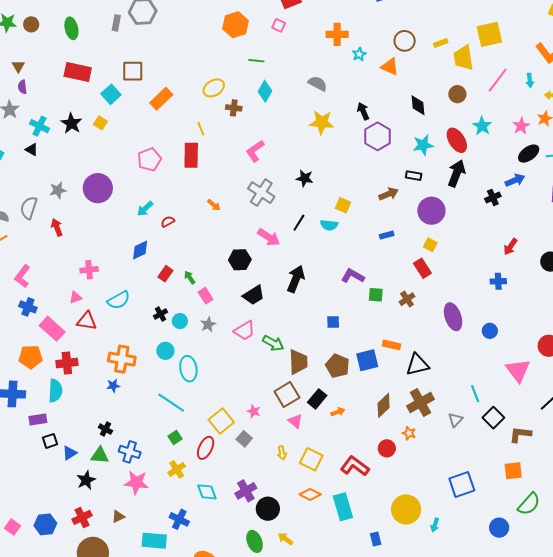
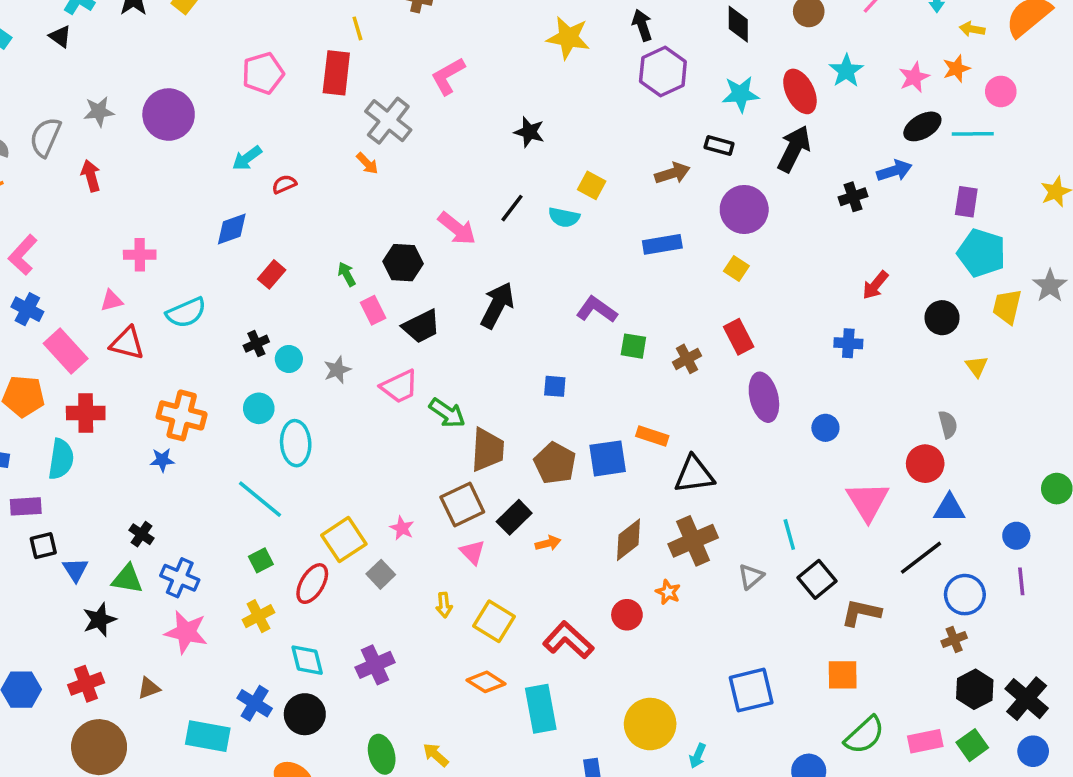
gray cross: (261, 193) -> (388, 121), moved
blue rectangle: (387, 235) -> (662, 244), size x1.5
red rectangle: (422, 268) -> (739, 337), moved
green arrow: (190, 277) -> (347, 274), moved
pink rectangle: (206, 296) -> (373, 310), moved
blue triangle: (70, 453) -> (75, 570), turned -35
black circle: (268, 509) -> (305, 714), moved

